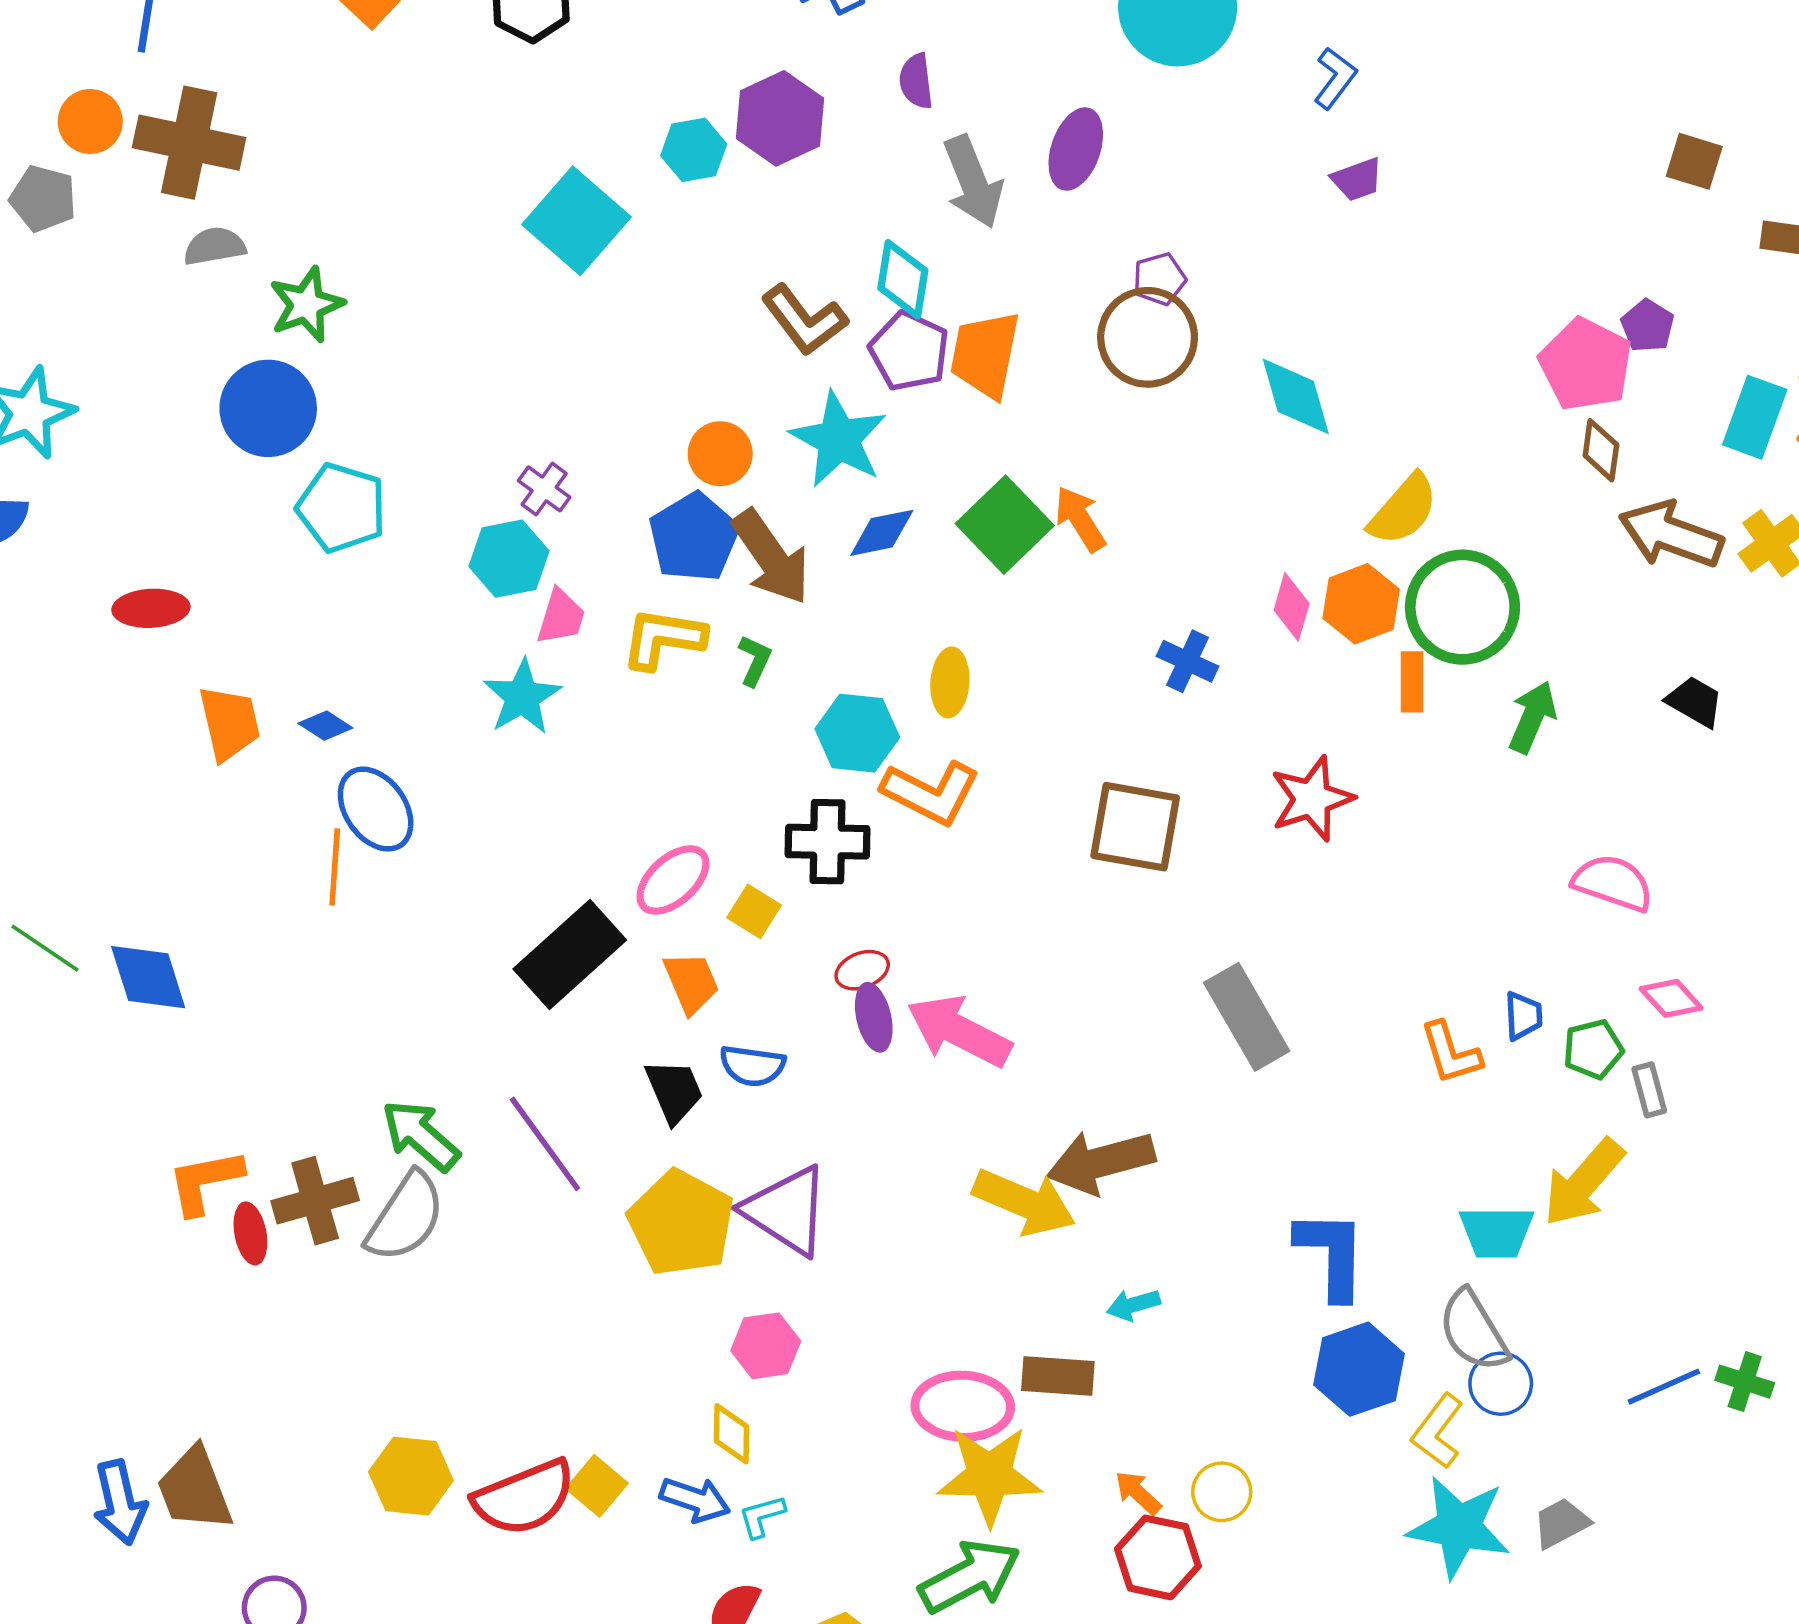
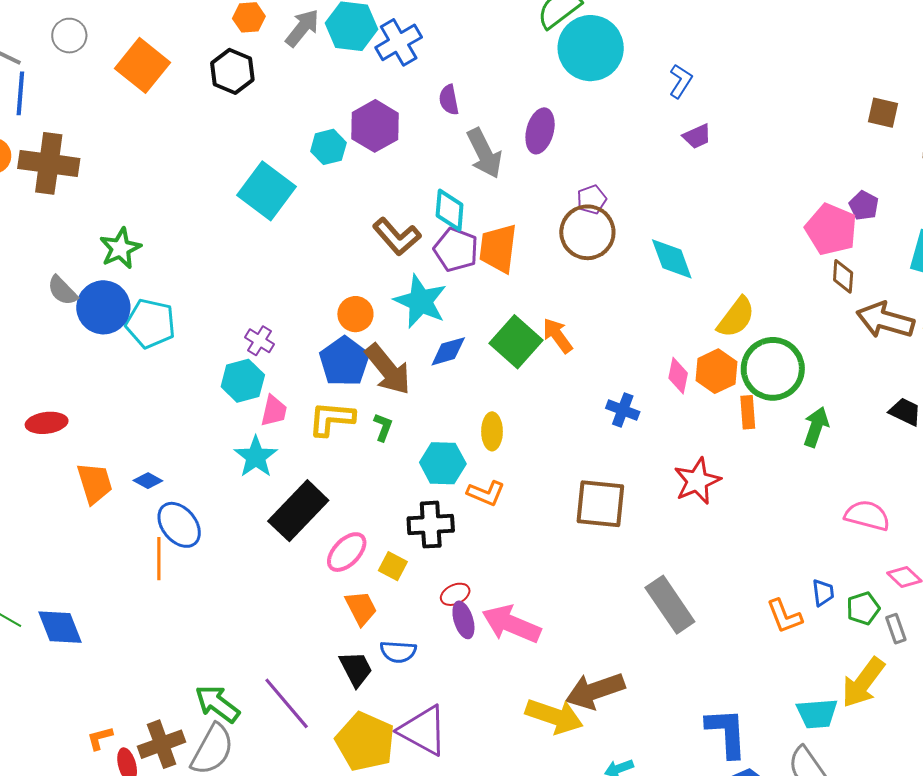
gray semicircle: (215, 246) -> (62, 291), moved, turned -120
cyan pentagon: (342, 508) -> (150, 324), moved
orange L-shape: (931, 792) -> (486, 493), size x0.7
black rectangle: (570, 955) -> (298, 511), moved
orange L-shape: (205, 1182) -> (100, 738), size x0.6

